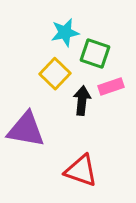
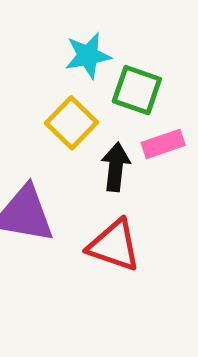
red triangle: (81, 171) -> (114, 245), moved

